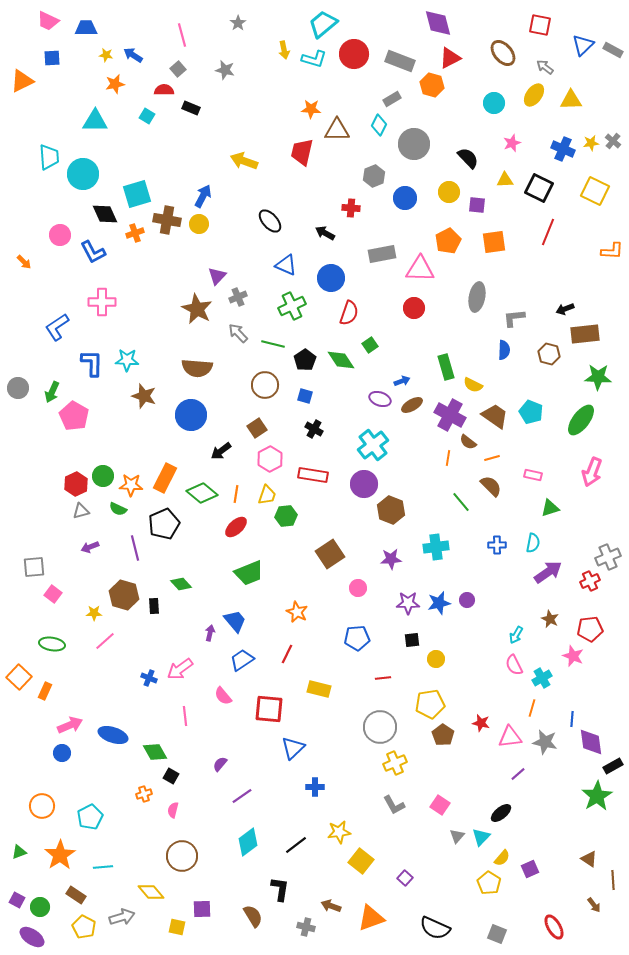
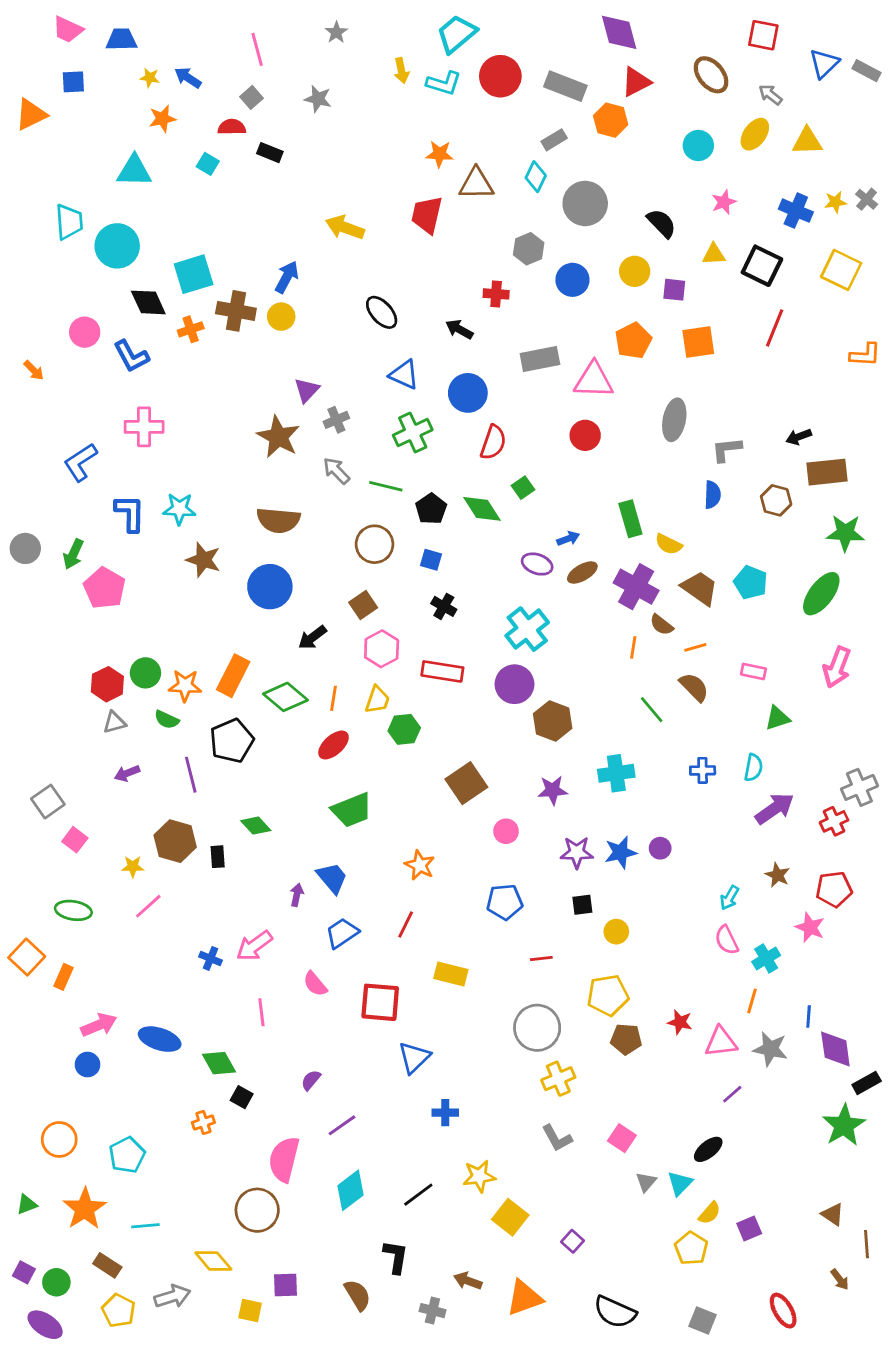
gray square: (34, 567) -> (48, 802), turned -30
brown pentagon: (443, 735) -> (626, 1039), turned -30
pink semicircle: (173, 810) -> (284, 1159), moved, size x2.0

